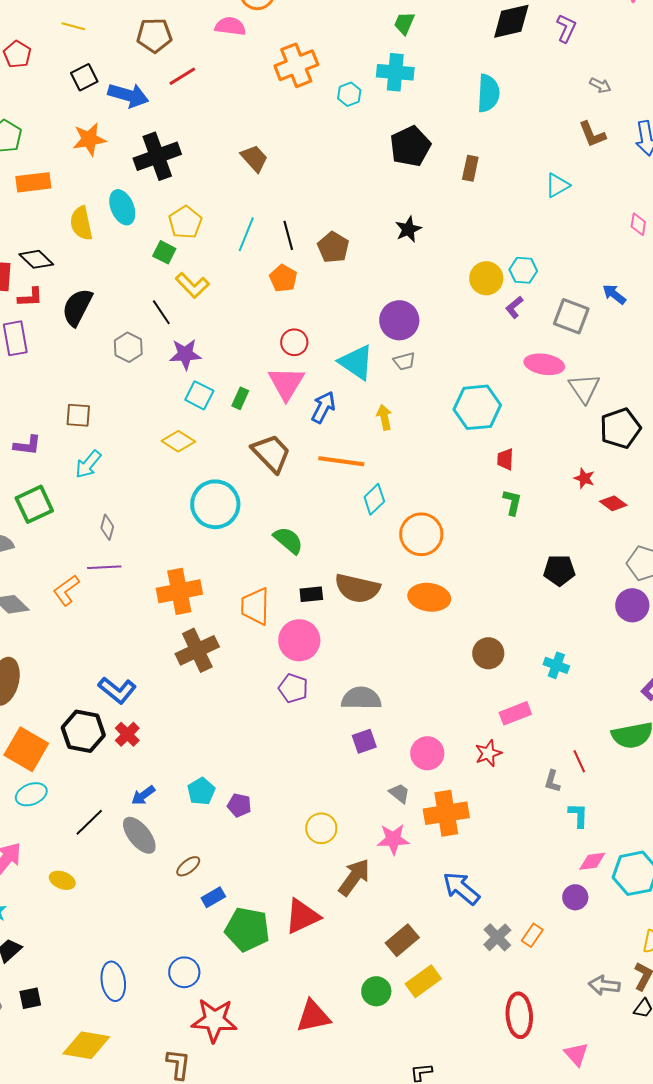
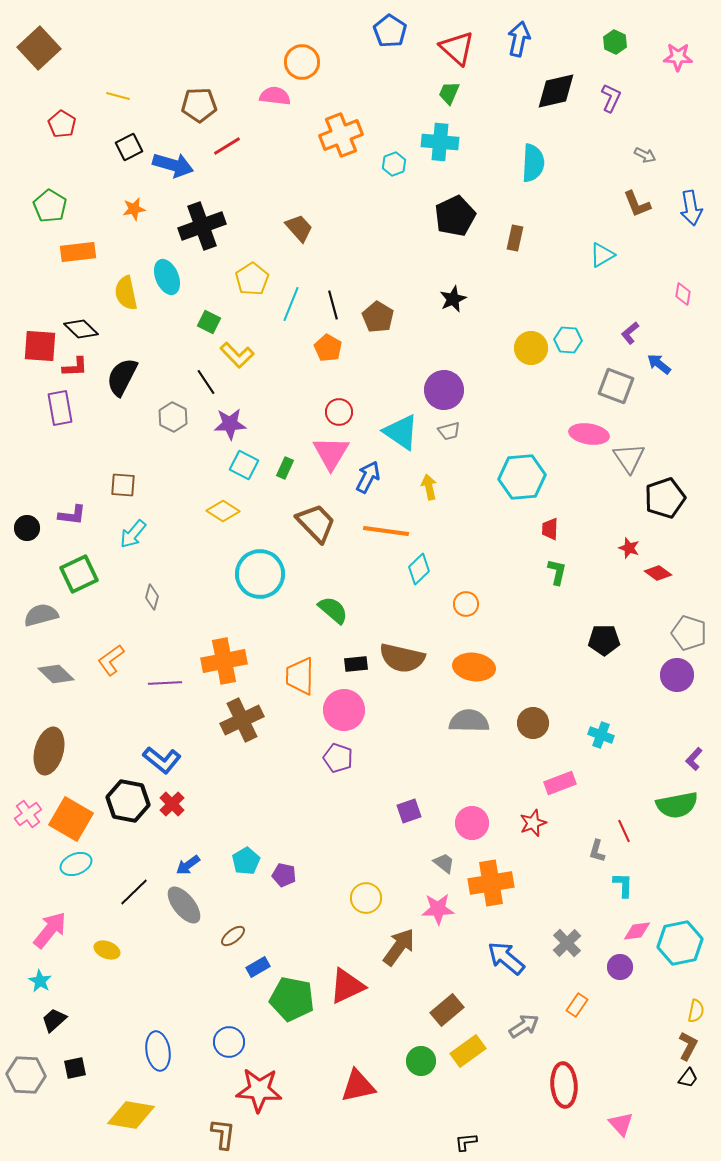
orange star: (89, 139) -> (134, 209), size x0.7
yellow pentagon: (185, 222) -> (252, 279), moved
purple L-shape: (514, 307) -> (630, 333), moved
orange circle: (421, 534) -> (466, 604), size x0.6
purple line: (104, 567) -> (165, 683), moved
gray semicircle: (361, 698) -> (469, 721), moved
gray cross: (497, 937) -> (567, 943), moved
gray arrow: (604, 985) -> (524, 1026), moved, turned 140

